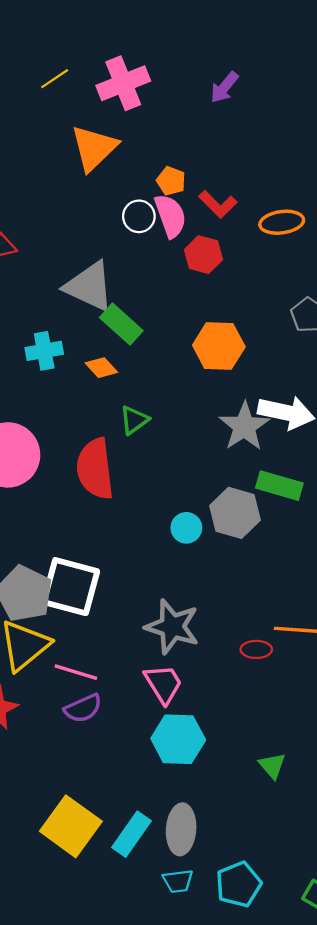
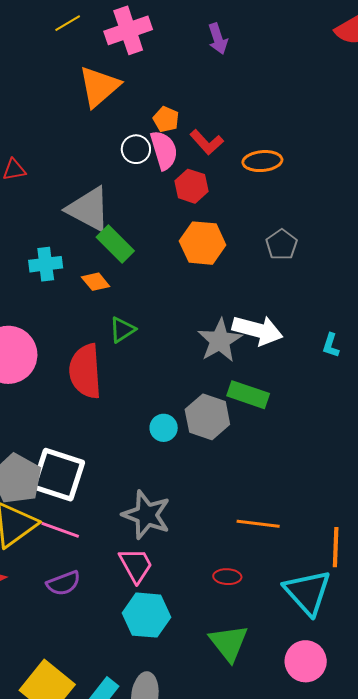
purple arrow: (224, 87) -> (218, 39), turned -60
orange hexagon: (219, 346) -> (203, 243), moved
red ellipse: (256, 649) -> (227, 577), moved
pink line: (76, 672) -> (60, 530), moved
green triangle: (272, 766) -> (229, 643), size x1.6

